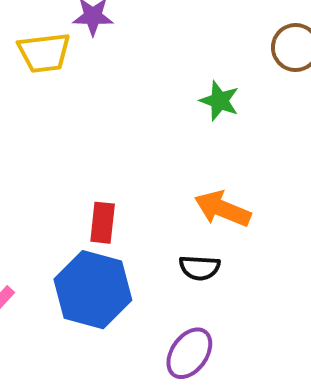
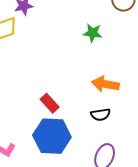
red rectangle: (103, 223) -> (50, 103), turned -36

